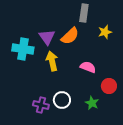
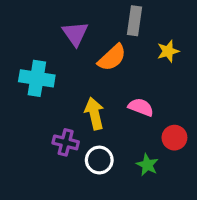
purple triangle: (47, 37) -> (75, 34), moved
yellow arrow: (52, 61) -> (94, 114), moved
purple cross: (41, 105) -> (66, 142), moved

